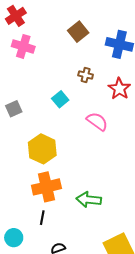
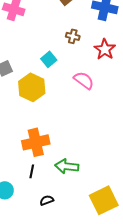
yellow hexagon: (42, 149) -> (32, 87), moved
green arrow: (89, 200) -> (67, 166), moved

